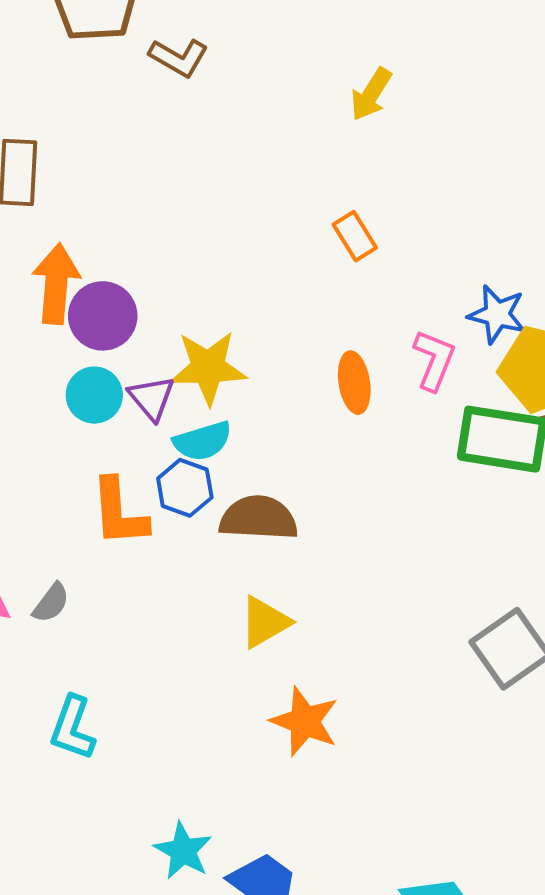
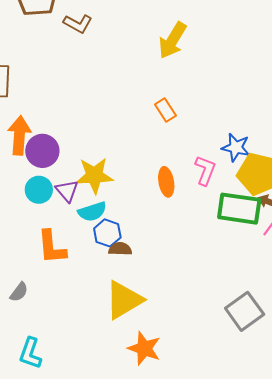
yellow arrow: (371, 94) -> (172, 40), size x1.4
blue hexagon: (185, 488) -> (107, 233), moved
brown semicircle: (258, 518) -> (120, 249), size x0.6
yellow triangle: (265, 622) -> (124, 300), size x1.5

